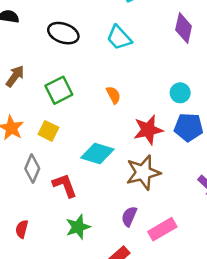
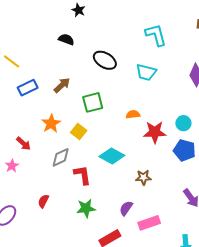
cyan trapezoid: (119, 38) -> (146, 72), turned -45
orange semicircle: (113, 95) -> (133, 114), turned -80
red star: (148, 130) -> (155, 132), moved
gray diamond: (32, 169) -> (61, 157), turned 30
brown star: (143, 173) -> (143, 177), size x0.6

